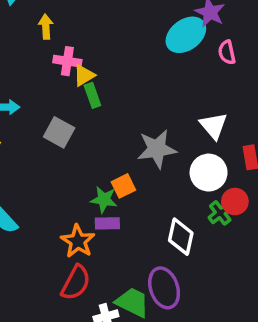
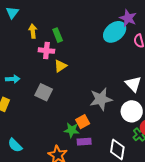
yellow triangle: (84, 75) -> (60, 66), moved
green rectangle: (92, 95) -> (58, 35), moved
purple rectangle: (107, 223) -> (84, 142), moved

